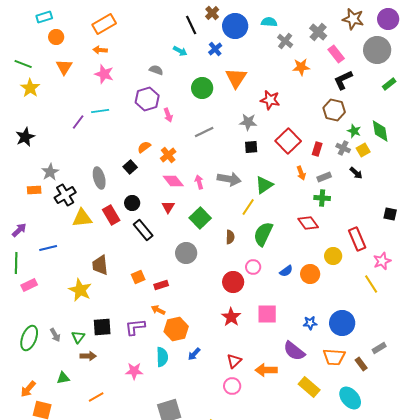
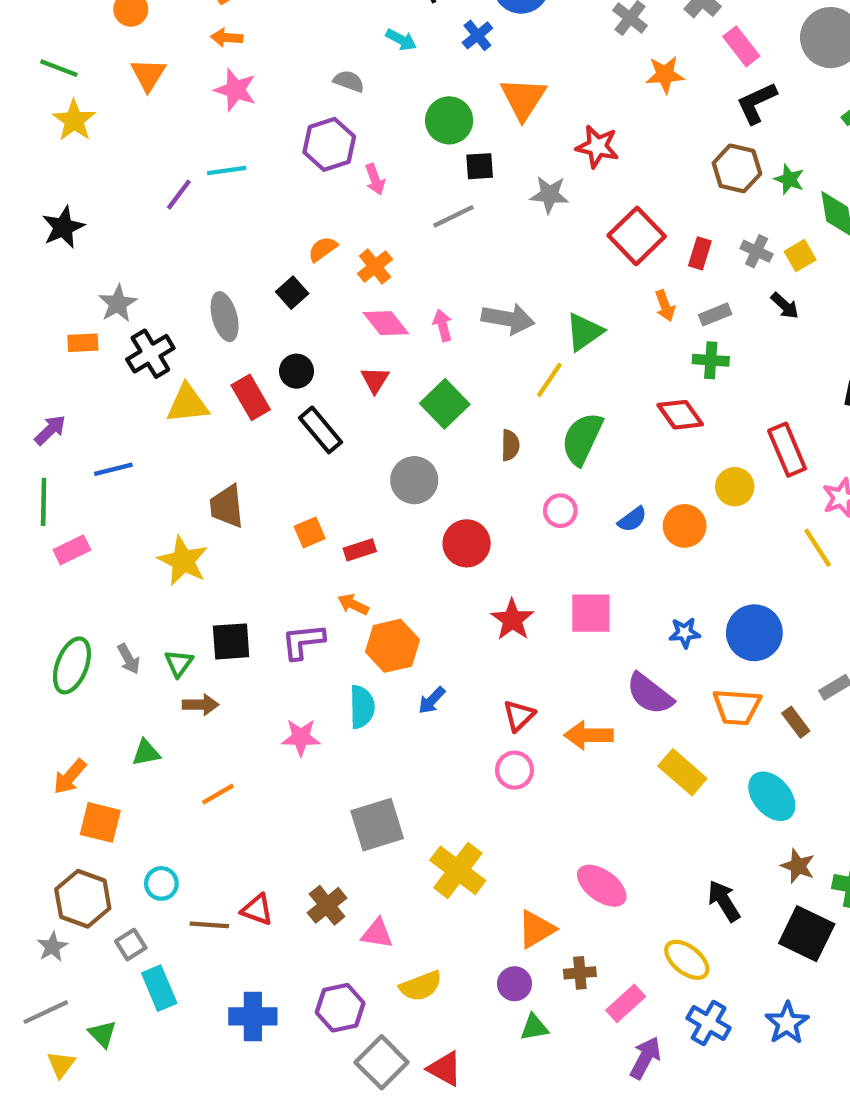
green star: (354, 131) -> (789, 179), moved
black square: (251, 147) -> (480, 166), moved
red circle: (233, 282) -> (467, 543), moved

